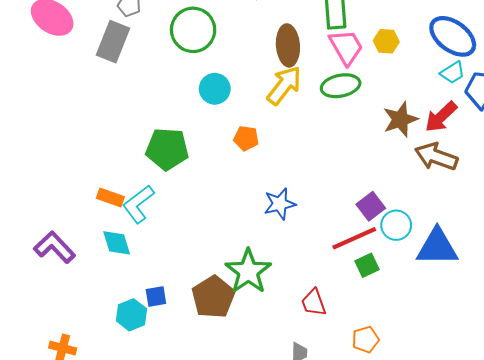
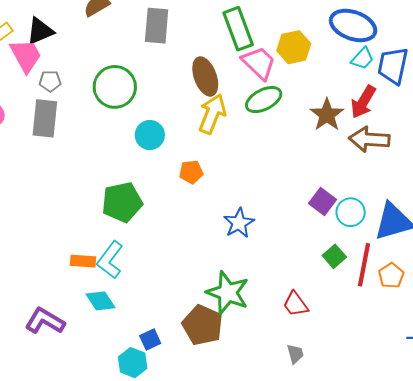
yellow hexagon: (386, 41) -> (294, 47), size x1.4
red line: (354, 238) -> (364, 265), moved, turned -39
orange pentagon: (366, 340) -> (391, 276), moved

